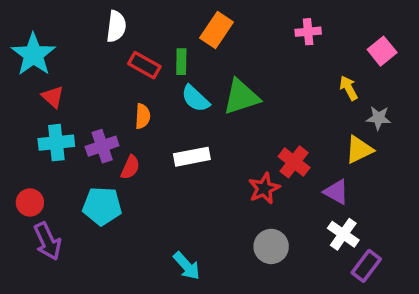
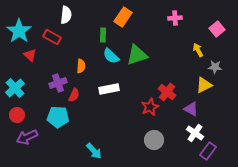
red rectangle: (144, 65) -> (52, 37), moved
cyan cross: (56, 143) -> (15, 88), moved, turned -36
purple arrow: (48, 241) -> (27, 137), turned 90
cyan arrow: (187, 266) -> (94, 151), moved

